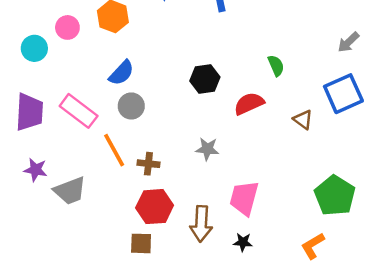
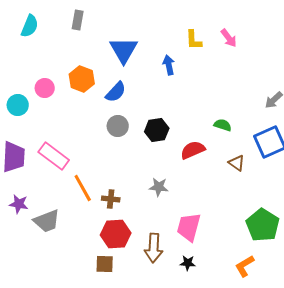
green semicircle: (276, 66) -> (223, 125), moved, turned -48
blue semicircle: (121, 73) -> (116, 92), moved
gray circle: (131, 106) -> (118, 126), moved

